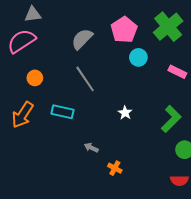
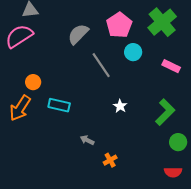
orange circle: (35, 78) -> (33, 82), moved
gray line: (85, 79) -> (101, 65), moved
orange cross: (115, 168) -> (110, 160), turned 32

